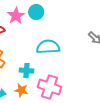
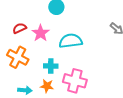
pink star: (16, 16) -> (41, 33), moved

